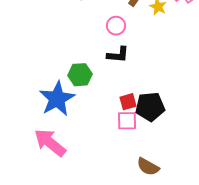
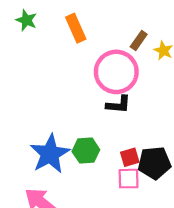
pink circle: (116, 26) -> (116, 72), size x2.0
green hexagon: (80, 75) -> (86, 151), moved

